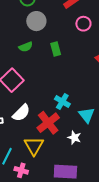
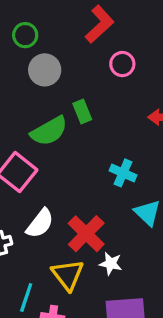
green semicircle: (26, 47) -> (49, 131), moved, size x1.6
cyan cross: (62, 101) -> (123, 173), moved
white star: (74, 138) -> (111, 264), moved

